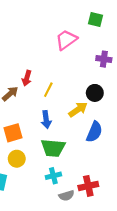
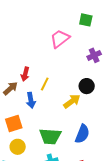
purple cross: (104, 59) -> (94, 55), turned -32
blue arrow: (46, 120) -> (31, 100), moved
blue semicircle: (94, 132) -> (82, 134), moved

